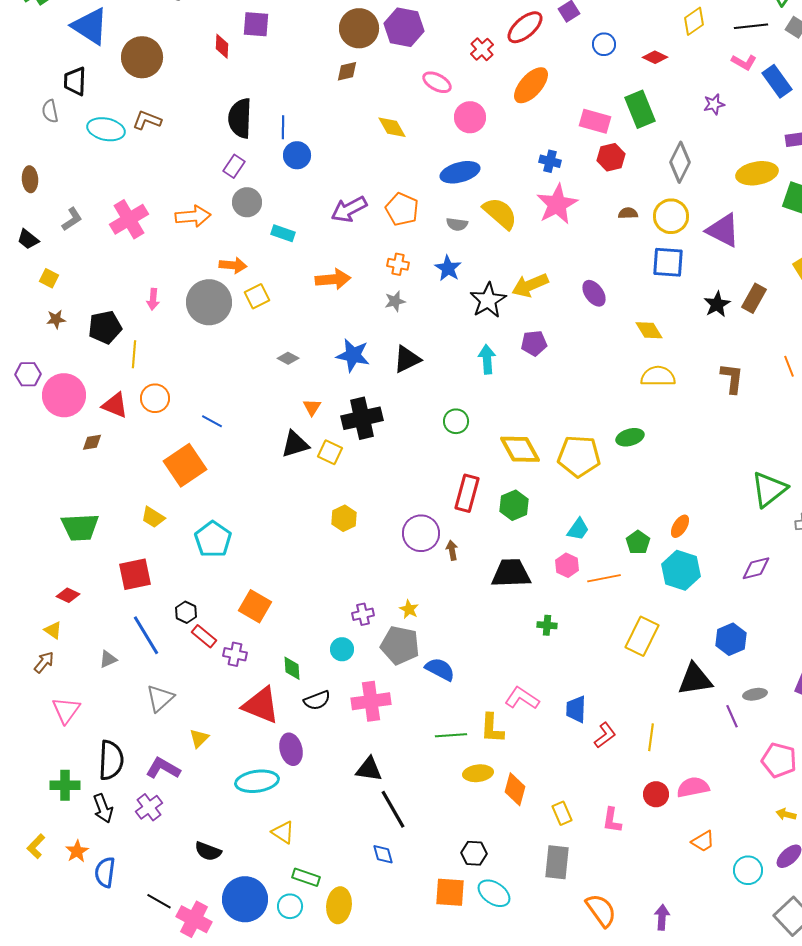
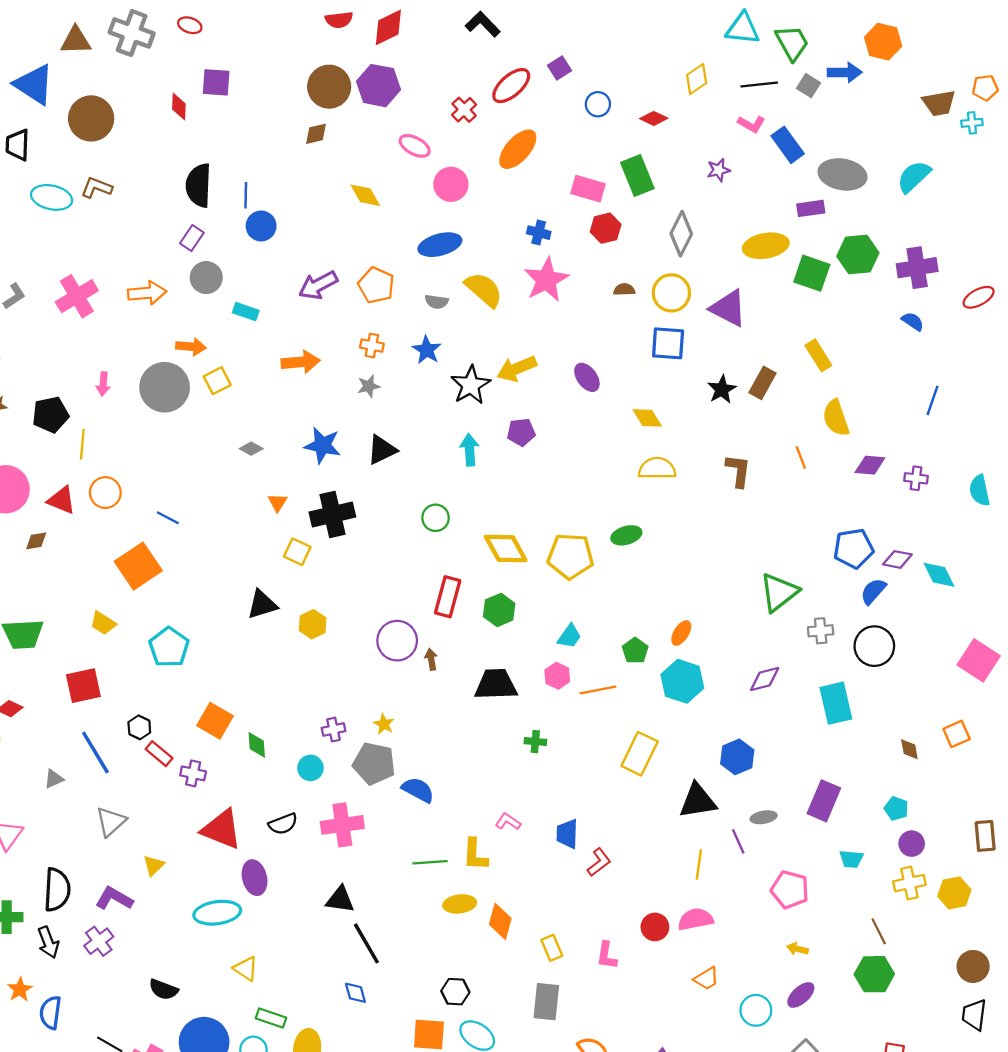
black triangle: (295, 444) -> (262, 604), moved
green diamond: (292, 668) -> (257, 745), moved
pink L-shape: (522, 698) -> (508, 822), size x0.7
yellow line: (651, 737) -> (699, 864), moved

